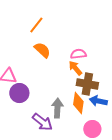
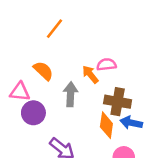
orange semicircle: (42, 50) -> (43, 71), moved
orange arrow: (75, 68) -> (90, 74), moved
gray arrow: (57, 108) -> (71, 94), moved

